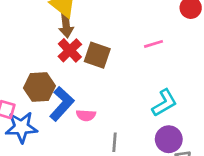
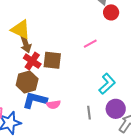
brown hexagon: (39, 87) -> (27, 82), moved
blue L-shape: (62, 104) -> (35, 100), turned -105
gray line: (115, 142) -> (89, 113), moved

